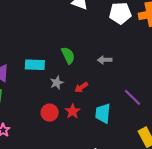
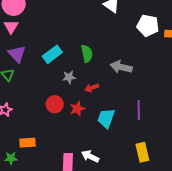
gray arrow: (105, 60) -> (121, 67), size x1.5
cyan rectangle: (35, 65) -> (52, 54), turned -54
purple line: (132, 97) -> (139, 110), turned 30

